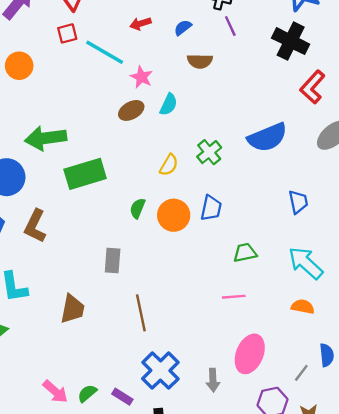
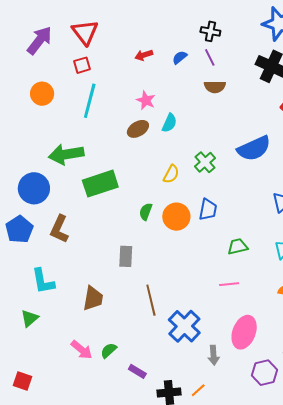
purple line: (230, 26) -> (210, 57), moved
cyan line: (105, 52) -> (90, 101), moved, turned 76
brown semicircle: (200, 61) -> (215, 87), moved
blue cross: (160, 371) -> (184, 326), moved
pink arrow: (55, 392) -> (82, 350), moved
green semicircle: (87, 393) -> (109, 350), moved

